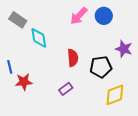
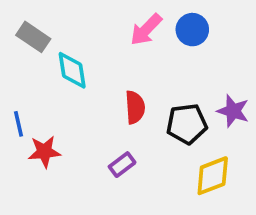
purple star: (124, 49) -> (233, 111), moved

